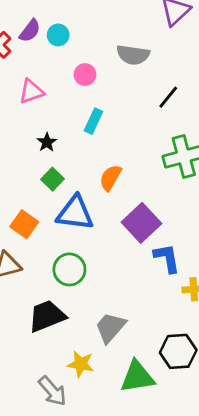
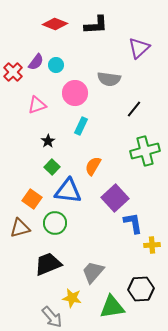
pink circle: (85, 75) -> (75, 93), size x1.6
green circle: (69, 269) -> (55, 223), moved

